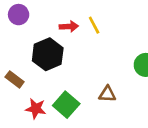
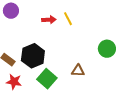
black hexagon: (48, 54) -> (33, 56), moved
red star: (36, 109) -> (14, 82), moved

